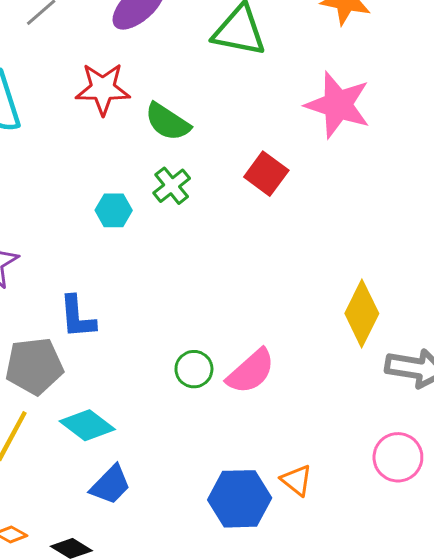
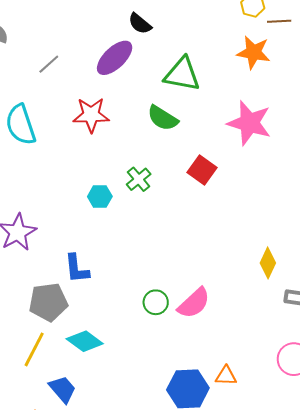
green semicircle: (168, 122) -> (163, 118), moved
yellow diamond: (362, 314) -> (268, 263), size x0.7
orange triangle: (297, 480) -> (226, 376), turned -35
blue trapezoid: (110, 485) -> (63, 389), moved, turned -84

